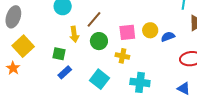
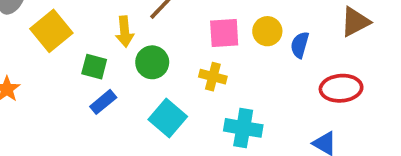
blue semicircle: (168, 37) -> (300, 45), turned -56
green circle: (99, 41) -> (152, 62), moved
yellow square: (23, 46) -> (51, 31), moved

